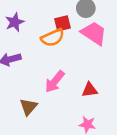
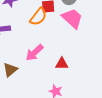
orange semicircle: (53, 38) -> (38, 17), turned -36

